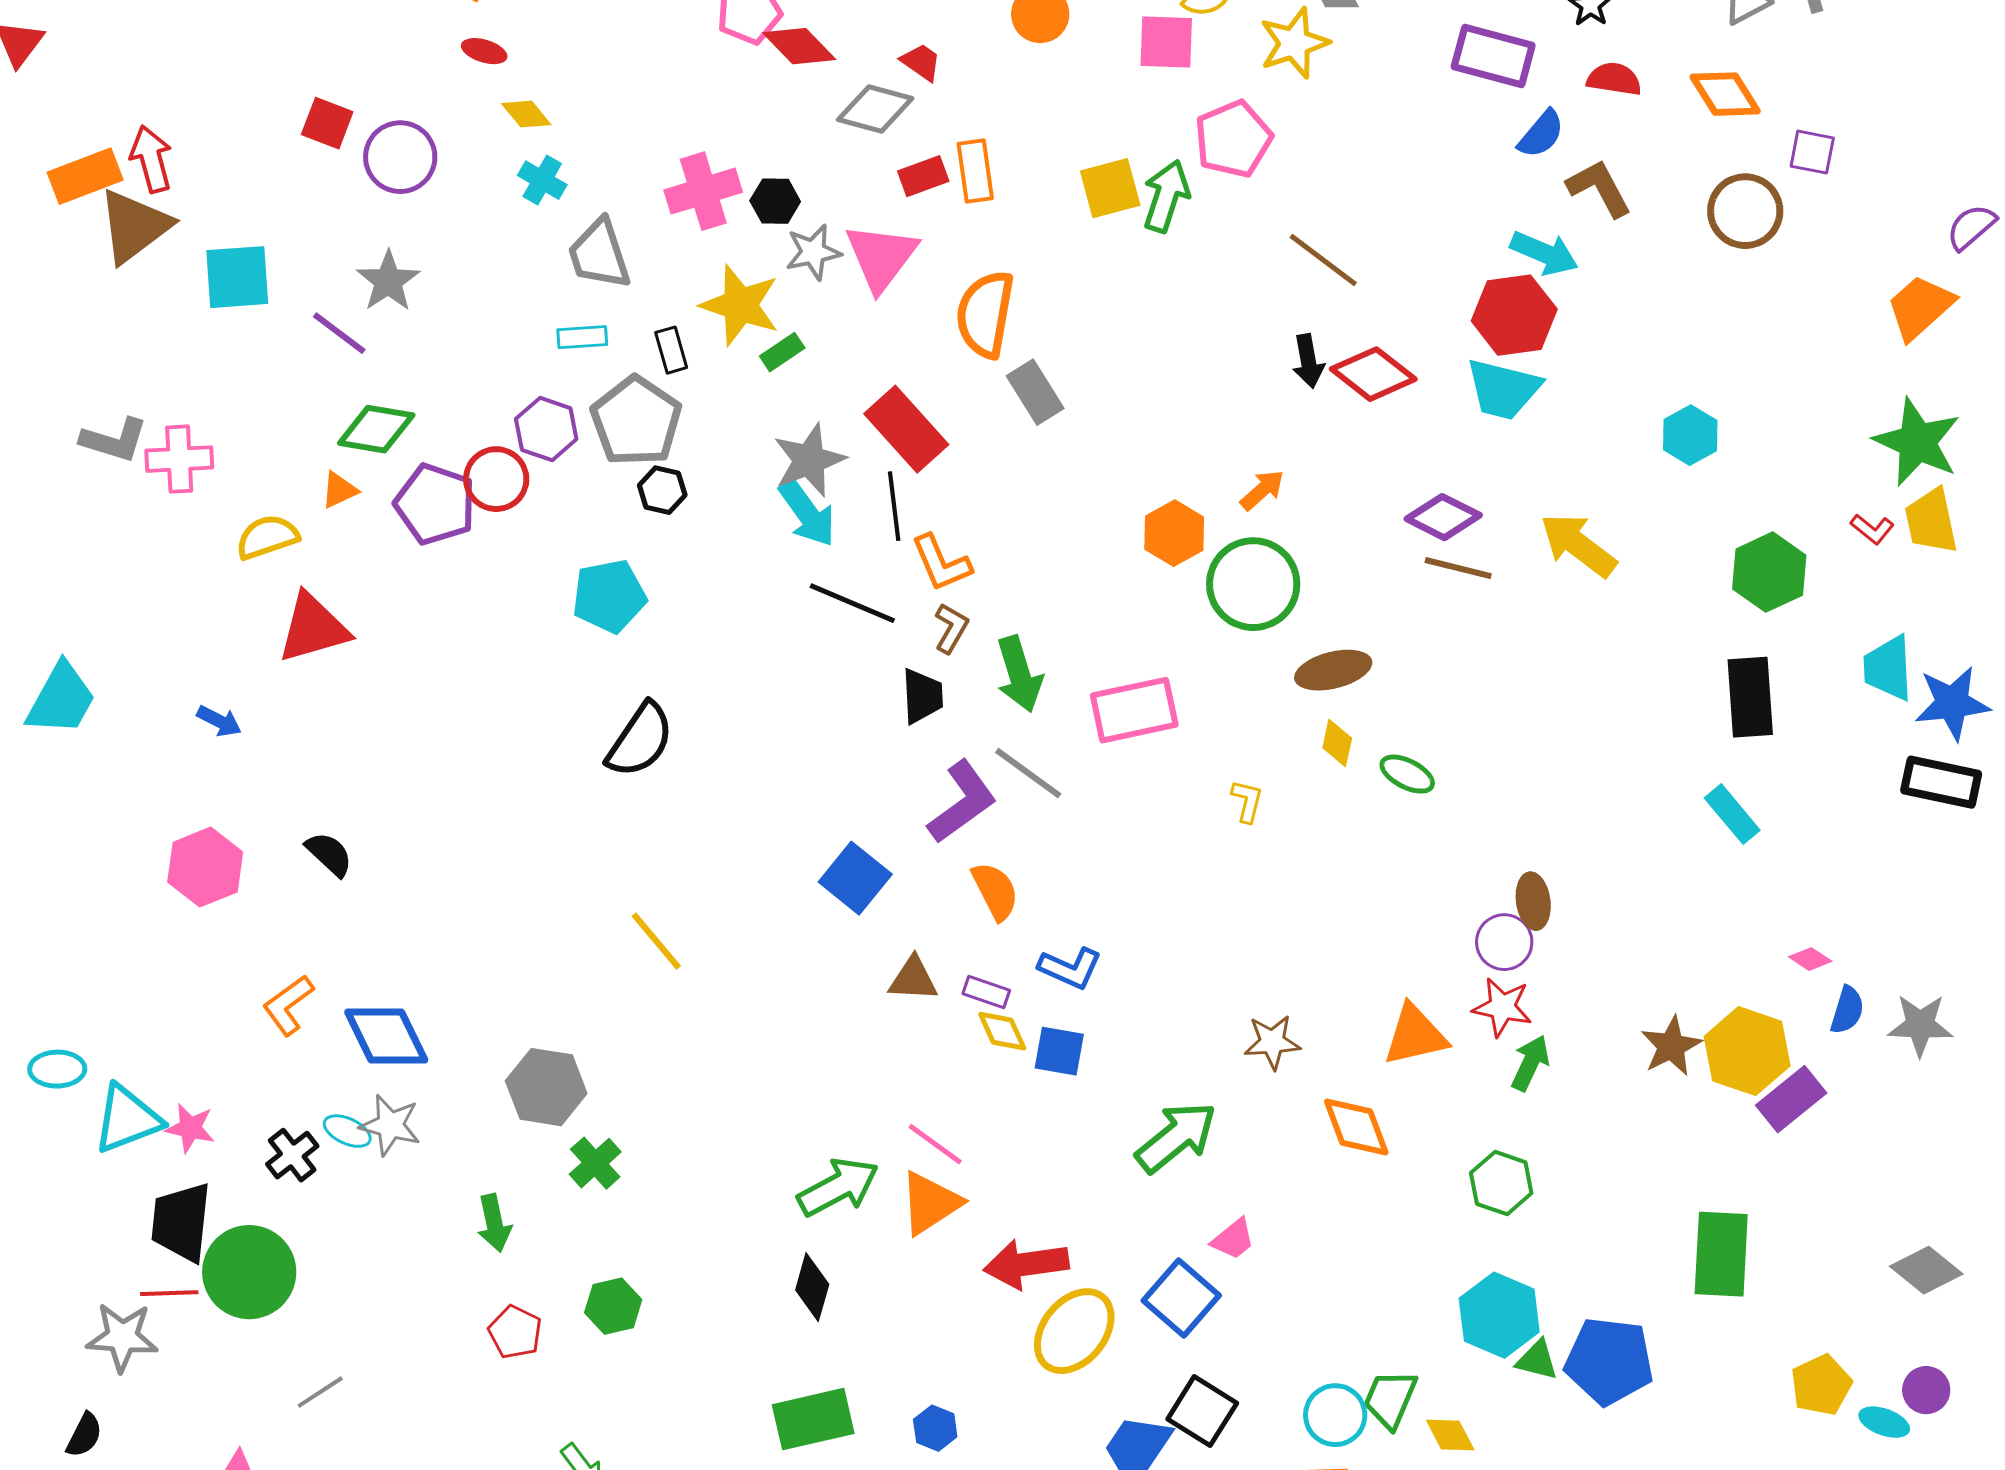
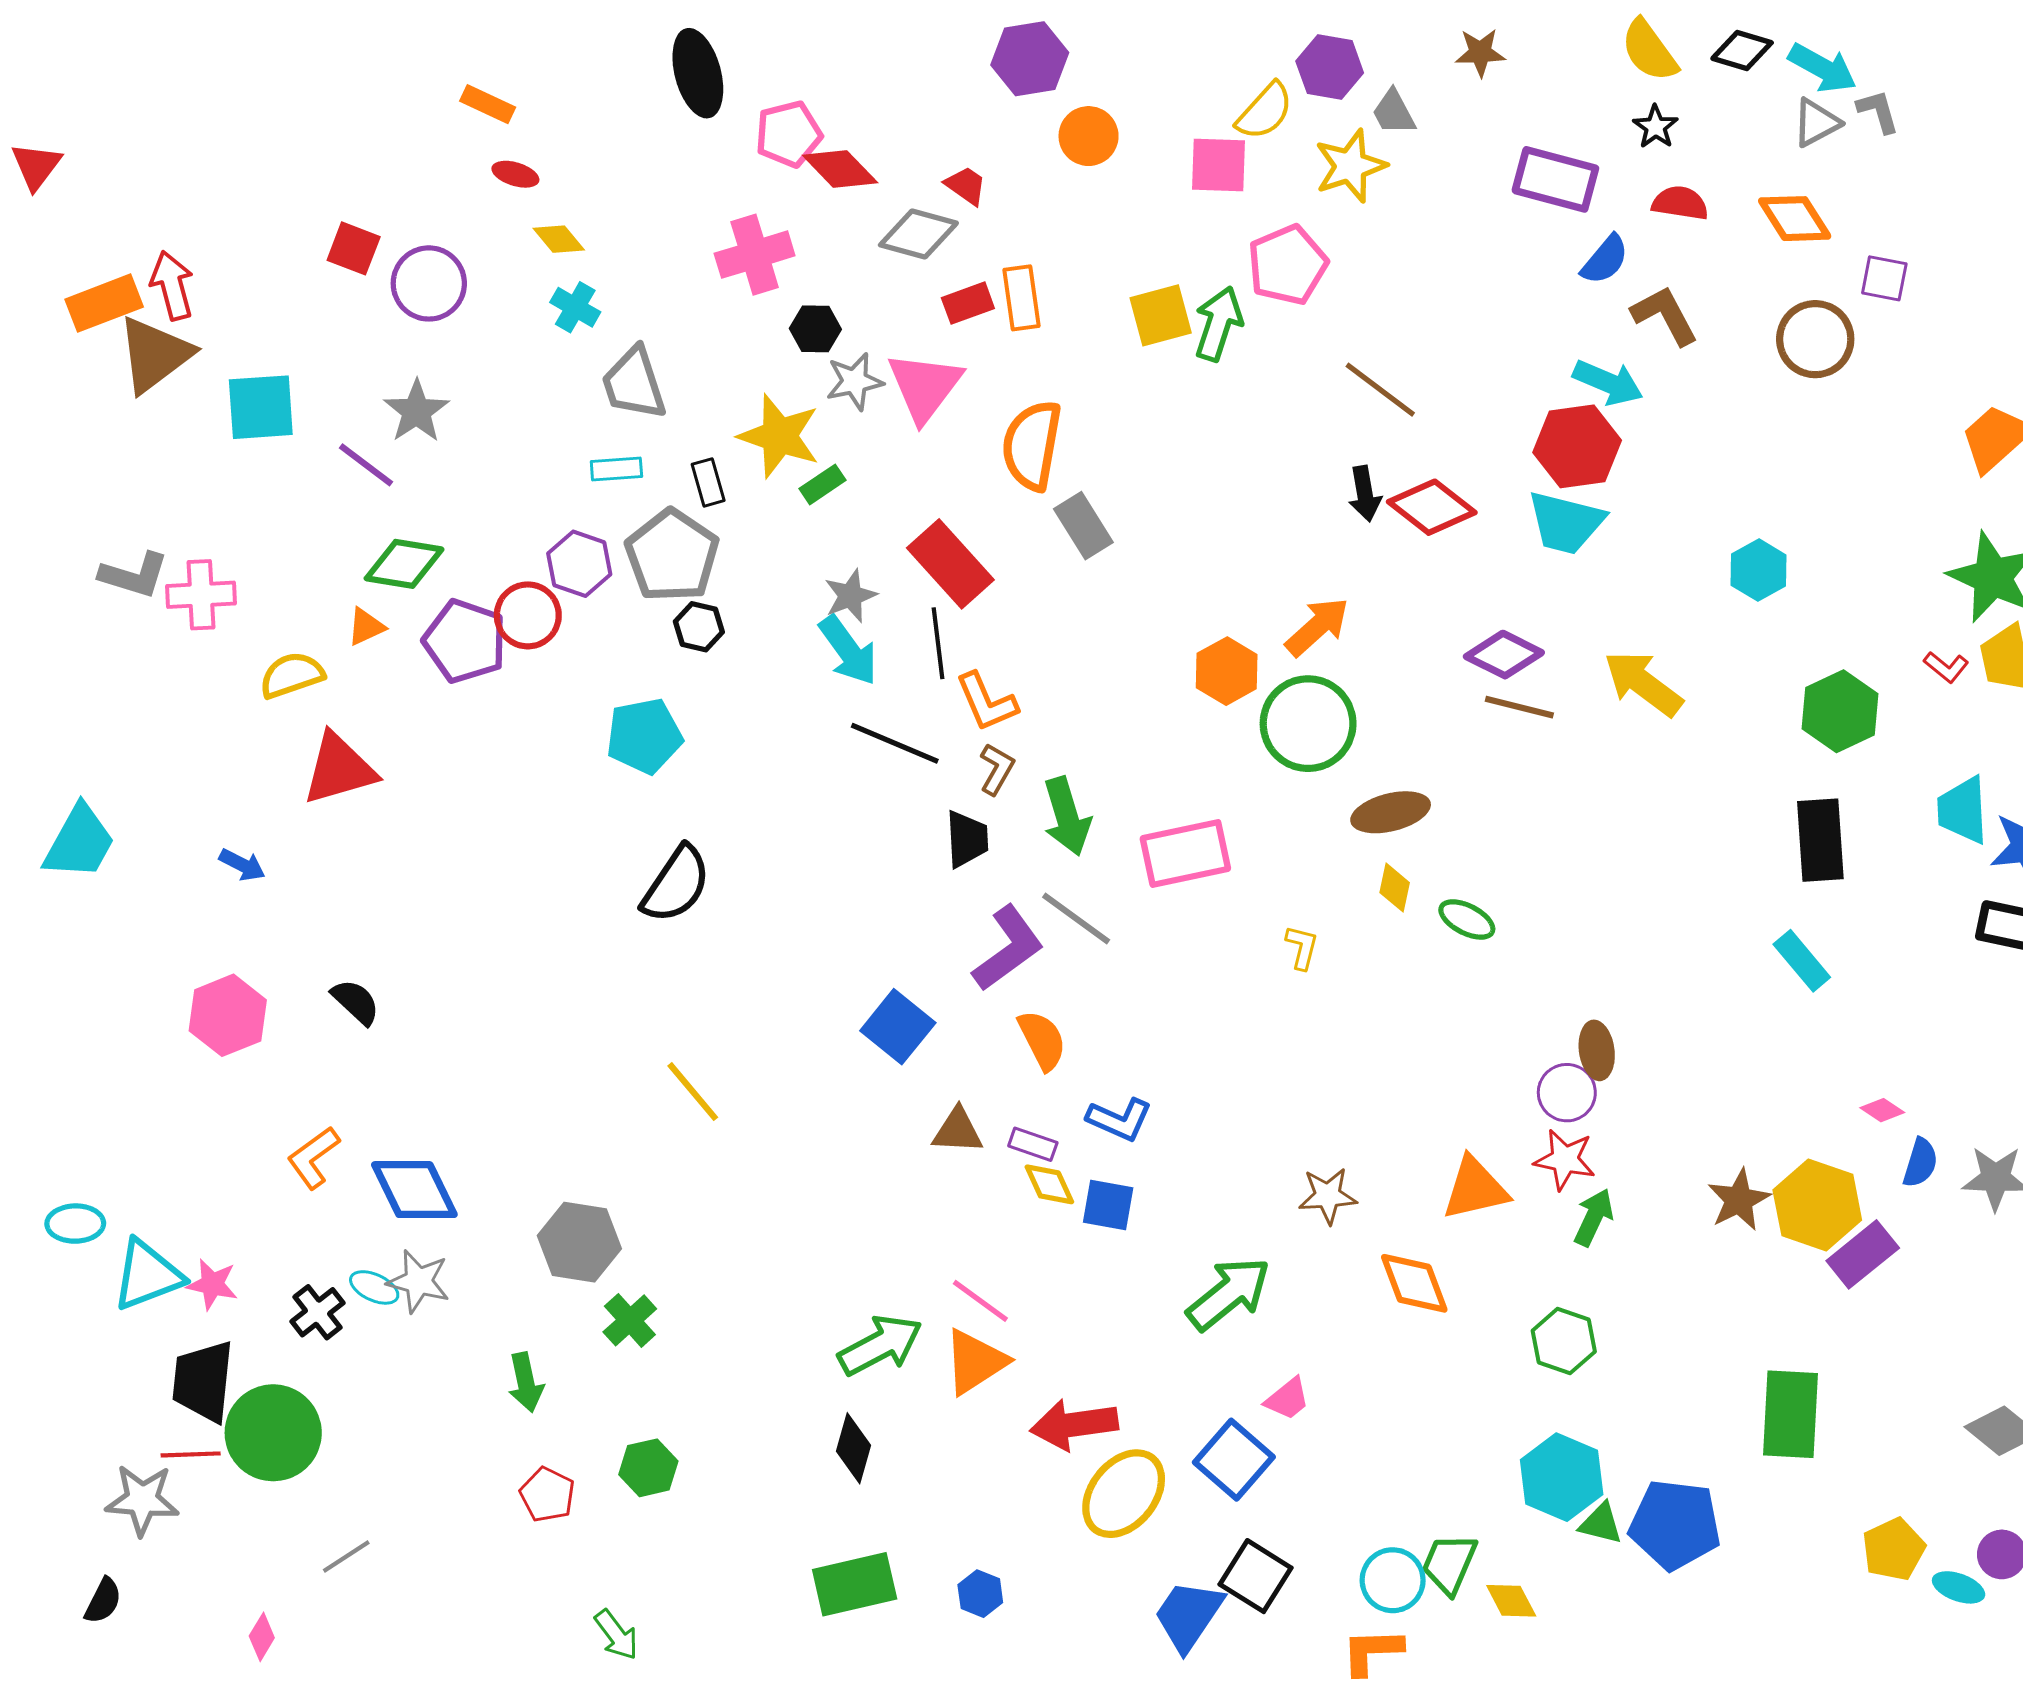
pink cross: (703, 191) -> (755, 255), moved
gray star: (809, 460) -> (850, 596), size x0.7
orange arrow: (1262, 490) -> (1317, 627), size x1.4

